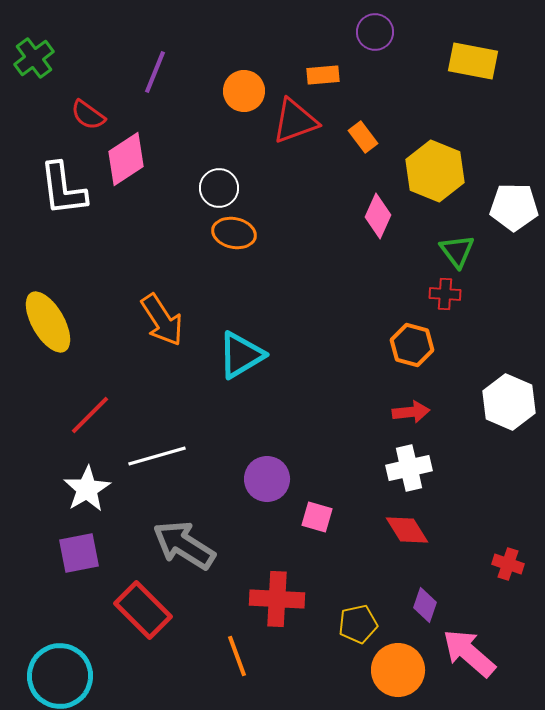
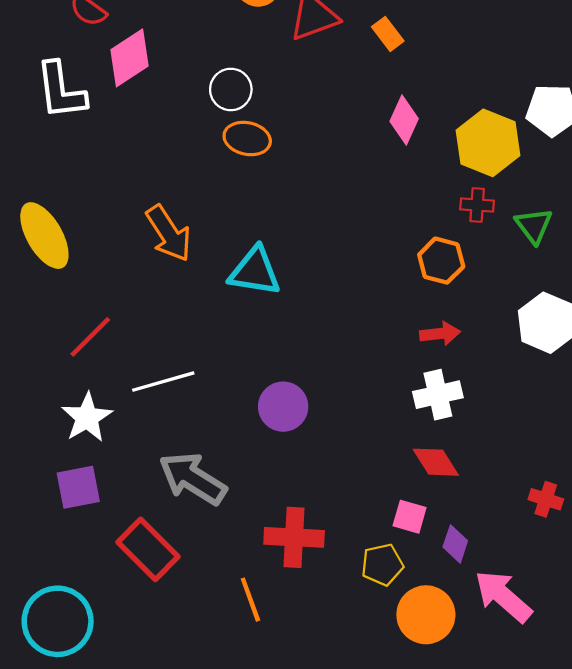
yellow hexagon: (435, 171) -> (488, 143), moved
green triangle: (457, 251) -> (534, 226), moved
cyan triangle: (241, 355) -> (255, 271), turned 40
pink square: (317, 517) -> (410, 517), moved

